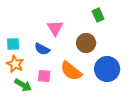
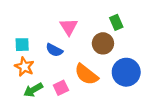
green rectangle: (98, 15) -> (116, 22), moved
pink square: (44, 76) -> (61, 88), moved, turned -32
green arrow: (23, 85) -> (33, 90), turned 120

